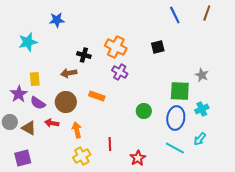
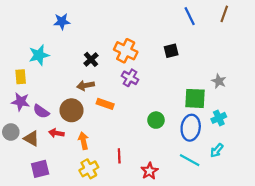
cyan star: (28, 42) -> (39, 55), moved
black cross: (84, 55) -> (91, 59), turned 32
brown arrow: (69, 73) -> (86, 85), moved
yellow rectangle: (35, 79) -> (21, 77), moved
purple star: (19, 94) -> (21, 102), turned -30
purple square: (23, 158) -> (40, 169), moved

